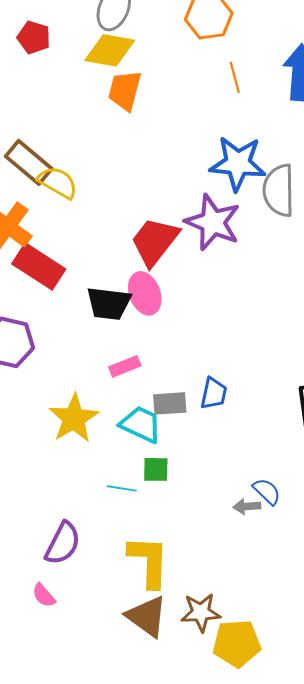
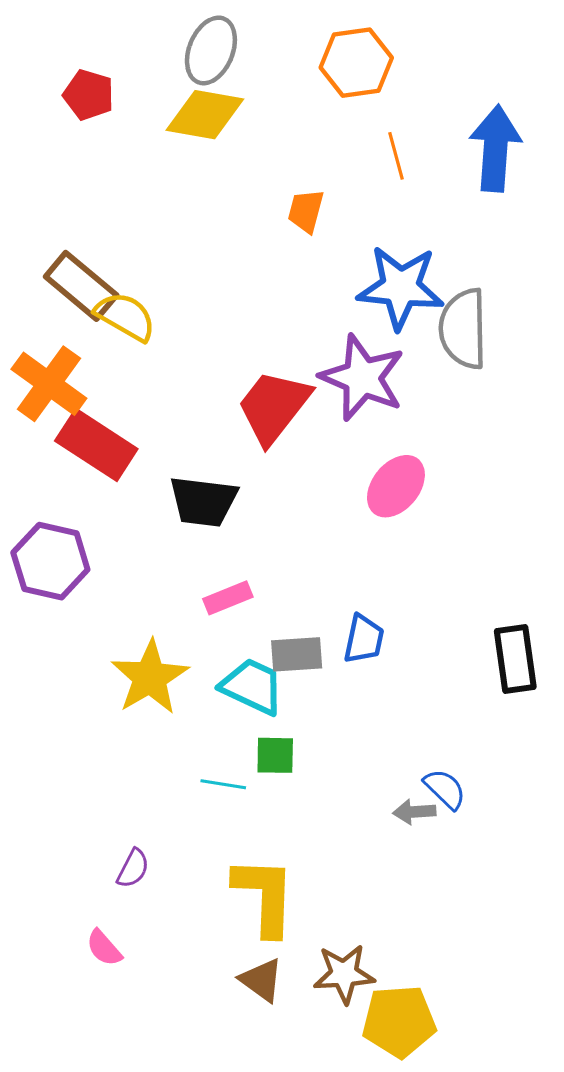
orange trapezoid: (125, 90) -> (306, 211), moved, size x0.7
pink ellipse: (145, 293) -> (396, 486), moved, turned 60
purple semicircle: (63, 543) -> (133, 868), size x0.6
brown triangle: (147, 616) -> (261, 980), size x0.7

